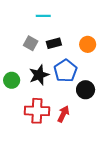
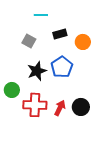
black rectangle: (54, 43) -> (60, 34), moved
green circle: (12, 80) -> (12, 90), moved
black circle: (86, 90) -> (81, 107), moved

